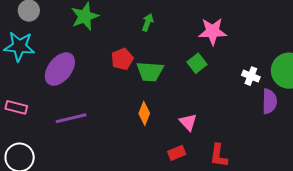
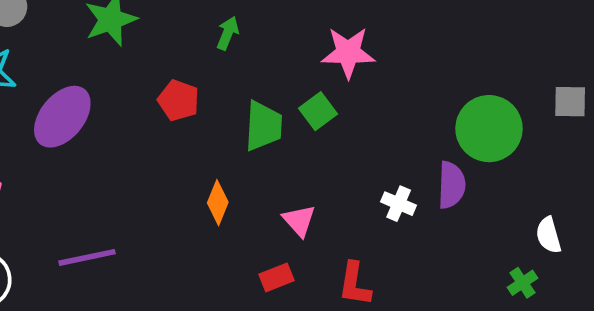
red pentagon: (122, 59) -> (179, 100), turned -30
green trapezoid: (150, 71) -> (263, 126), moved, turned -92
white cross: (251, 76) -> (399, 204), moved
purple line: (71, 118) -> (87, 257), moved

